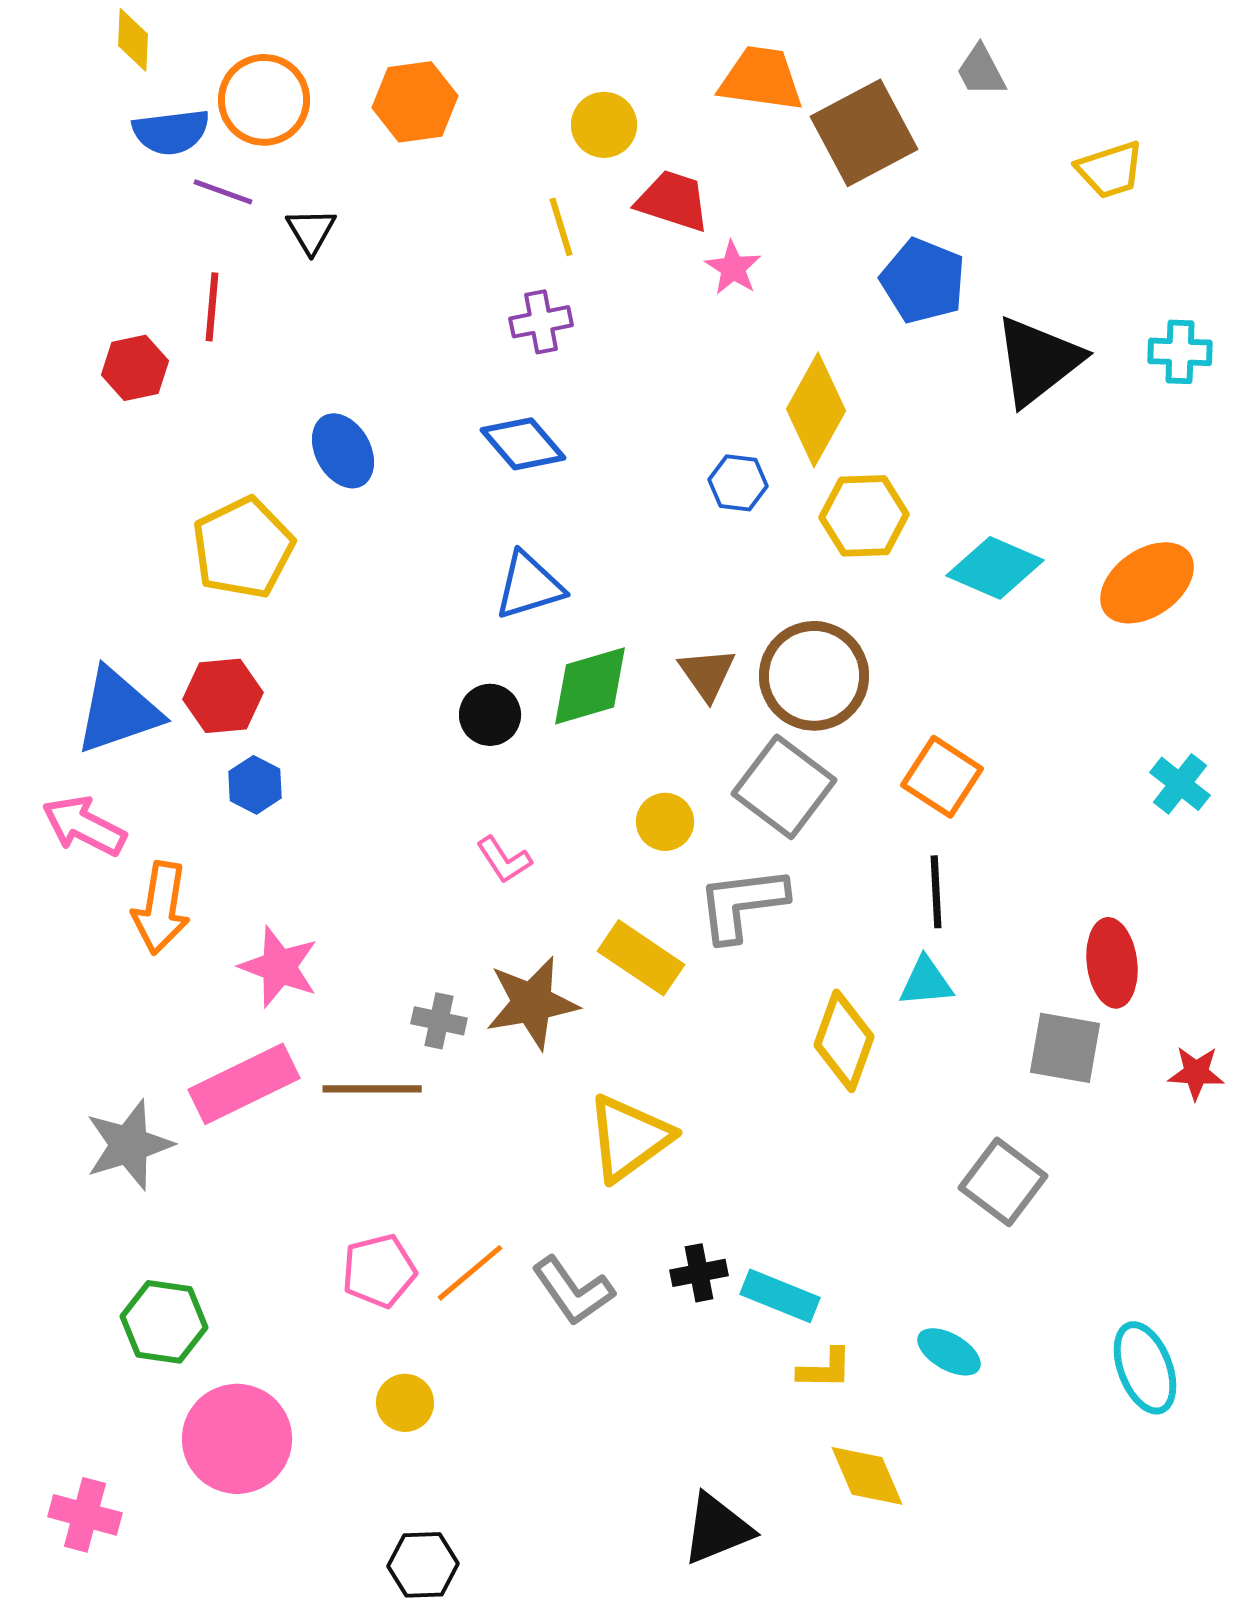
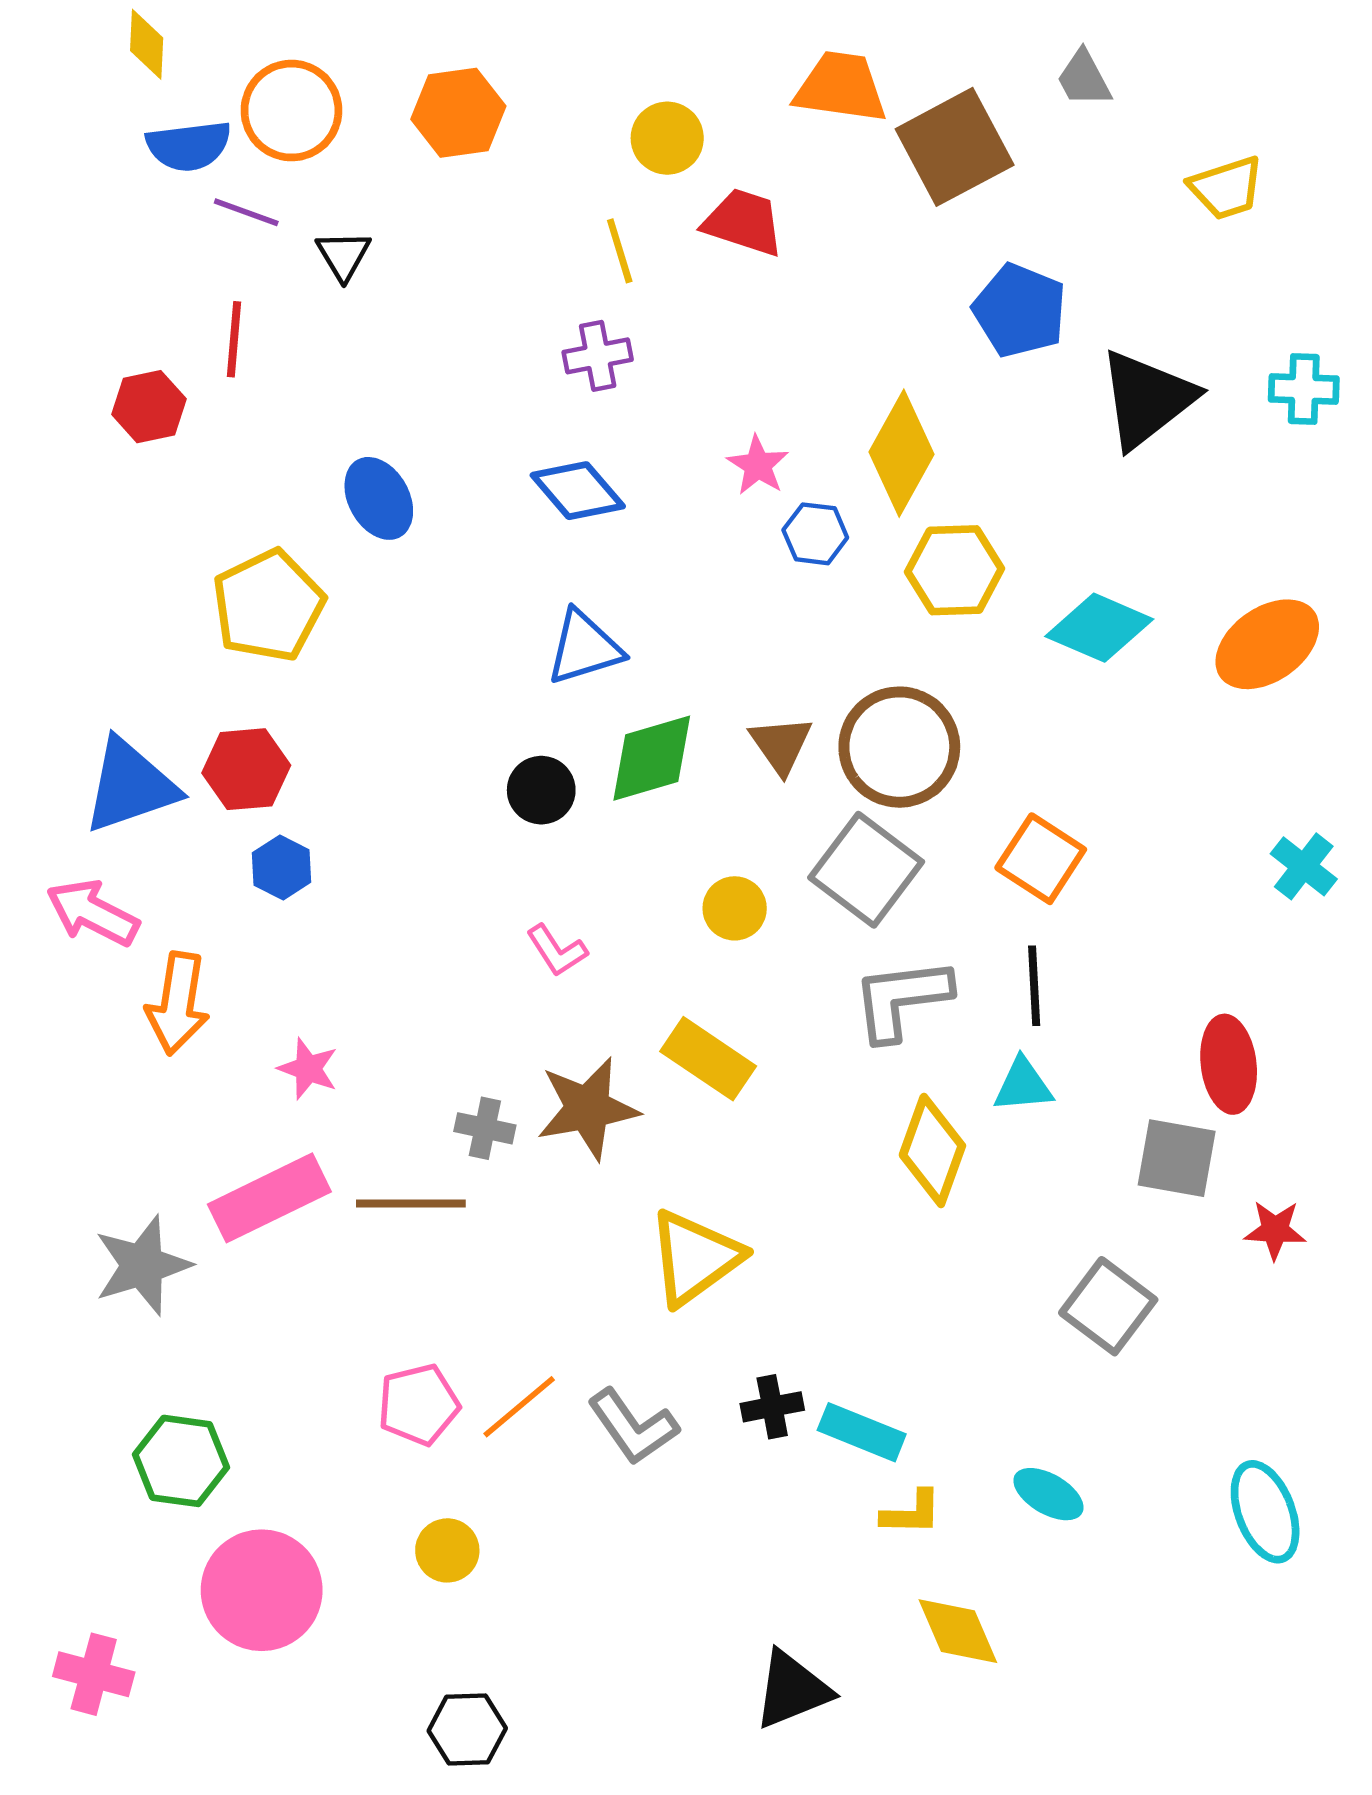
pink star: (733, 268) -> (758, 465), moved
gray L-shape: (742, 904) -> (901, 999), moved
pink star: (279, 967) -> (308, 1069), size x0.7
red star: (1196, 1073) -> (1275, 1230), moved

